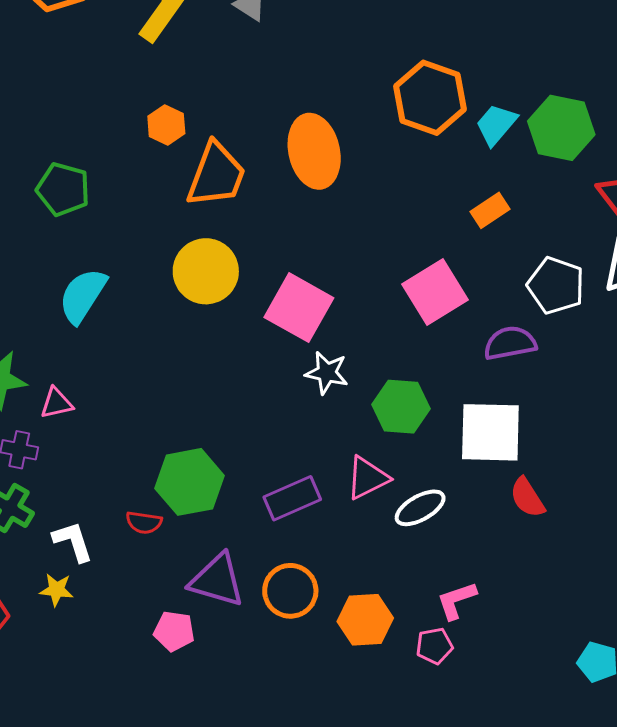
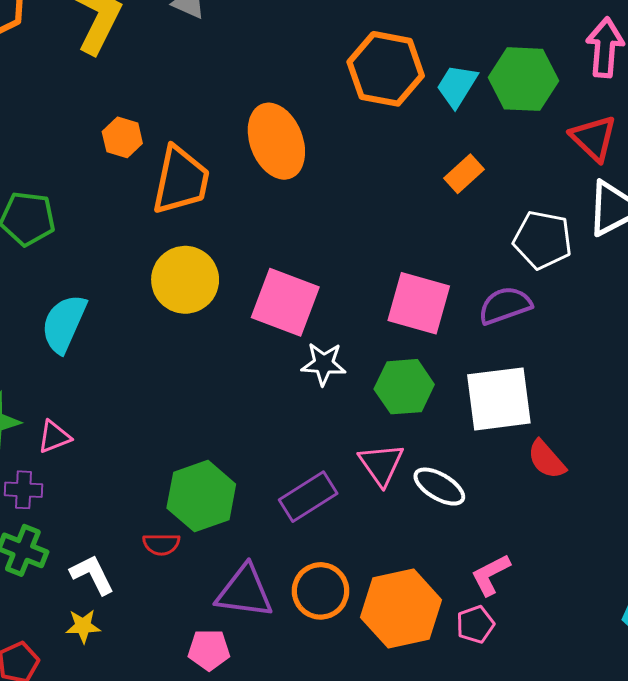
pink square: (435, 292) -> (419, 303), moved, turned -34
pink triangle: (368, 478) -> (381, 464), turned -30
white ellipse: (420, 508) -> (439, 487), turned 69
orange hexagon: (365, 620) -> (401, 609), size x1.4

